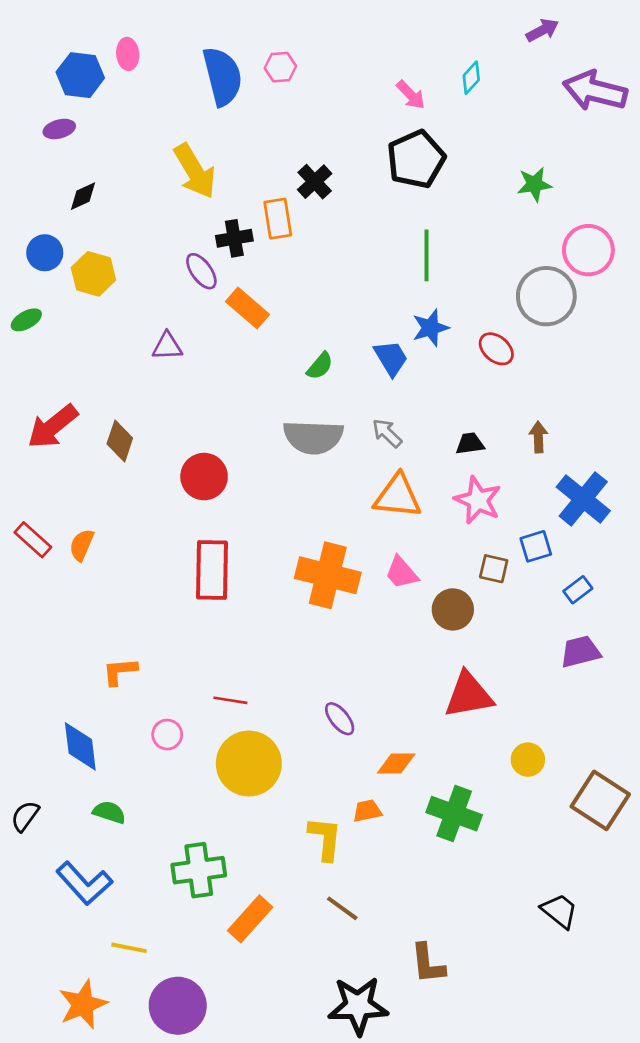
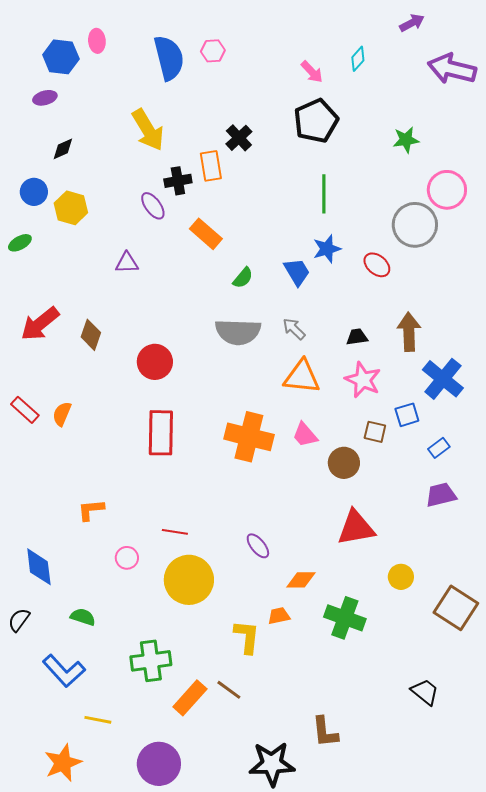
orange rectangle: (247, 308) -> (206, 234), moved
brown arrow: (538, 437) -> (409, 332), size x1.6
blue diamond: (80, 746) -> (39, 567), moved
brown line: (342, 908) -> (229, 690), moved
purple circle: (178, 1006) -> (159, 764), moved

